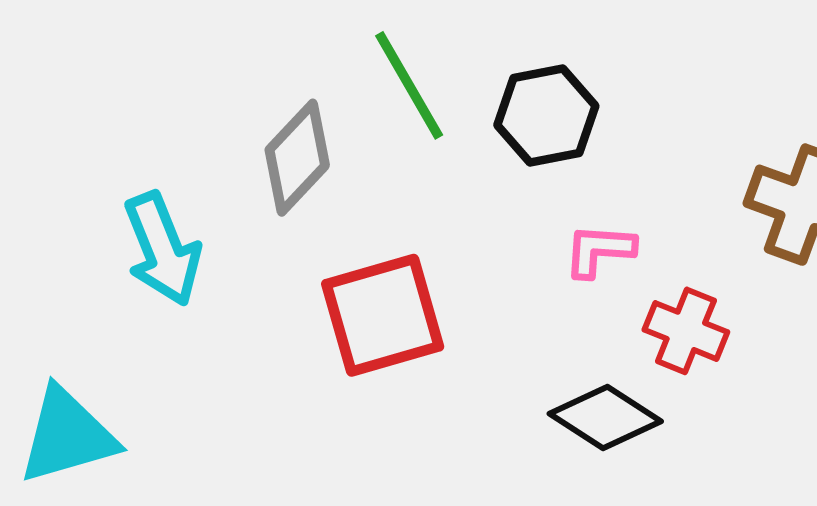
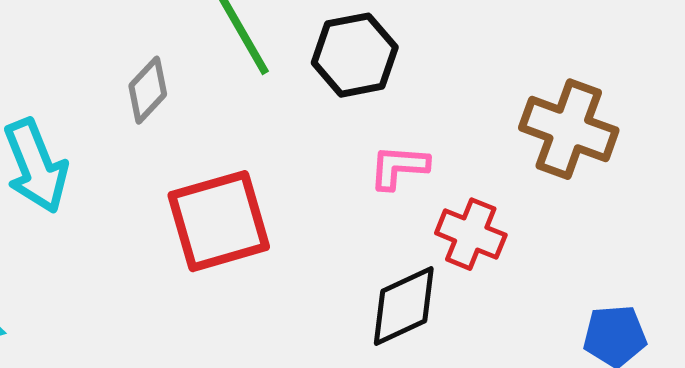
gray diamond: (297, 158) -> (148, 90), size x0.7
black diamond: (605, 418) -> (404, 306), turned -58

